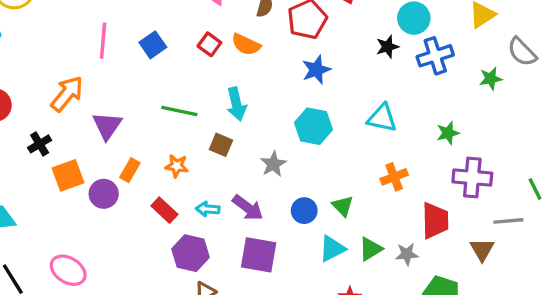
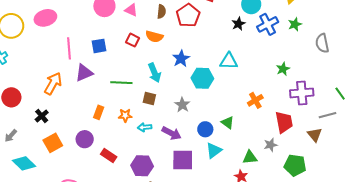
blue square: (153, 45) -> (99, 46), turned 35
gray semicircle: (522, 52) -> (322, 43), moved, turned 42
blue star: (316, 70) -> (181, 59), moved
green star: (491, 79) -> (295, 24), moved
cyan triangle: (382, 118) -> (229, 61), moved
purple triangle: (107, 126) -> (84, 73), moved, turned 42
orange rectangle: (130, 170) -> (99, 112), moved
orange square: (68, 175) -> (53, 143), moved
cyan arrow: (208, 209) -> (145, 127), moved
red rectangle: (164, 210) -> (109, 156), moved
cyan triangle: (332, 249) -> (214, 150), moved
green triangle: (371, 249) -> (250, 157), moved, turned 35

